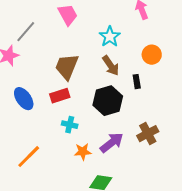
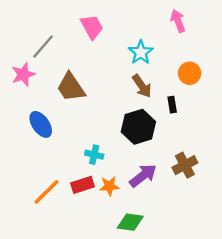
brown trapezoid: (67, 67) -> (71, 87), moved, turned -56
red rectangle: (60, 96) -> (83, 185), moved

